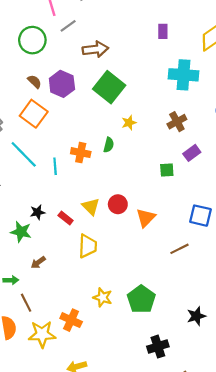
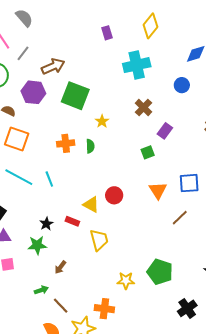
purple hexagon: (62, 84) -> (33, 92), moved
orange cross: (81, 153) -> (66, 143), moved
orange triangle: (146, 218) -> (158, 190), moved

